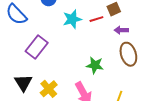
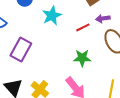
red line: (96, 19) -> (83, 27), moved

